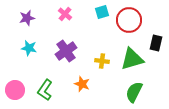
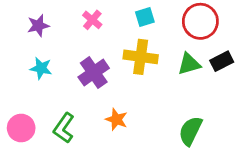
red circle: (129, 20) -> (200, 21), moved
black rectangle: (156, 43) -> (222, 61), turned 49
green triangle: (132, 59) -> (189, 64), moved, size x0.7
yellow cross: (102, 61) -> (141, 57), moved, size x1.6

